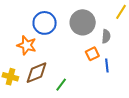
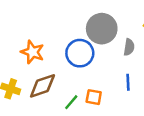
blue circle: (45, 23) -> (80, 53), moved
orange square: (92, 54) -> (94, 97), moved, turned 32

